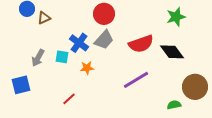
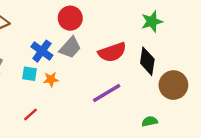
black diamond: (172, 52) -> (147, 61), turned 45
cyan square: (62, 57) -> (29, 74), moved
brown circle: (195, 87) -> (173, 85), moved

